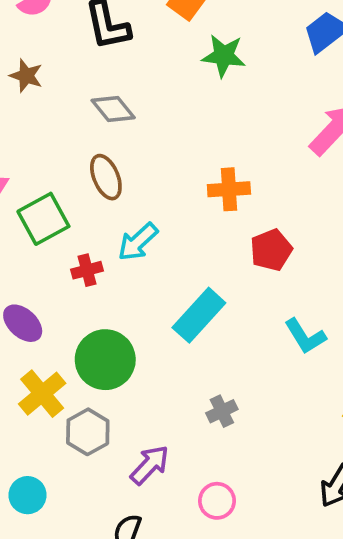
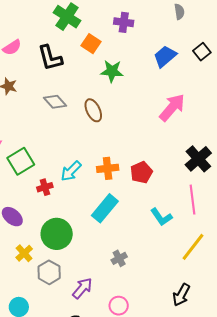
brown ellipse: (106, 177) -> (93, 110), moved
orange cross: (229, 189) -> (108, 168), moved
yellow cross: (42, 394) -> (24, 253), size x0.7

